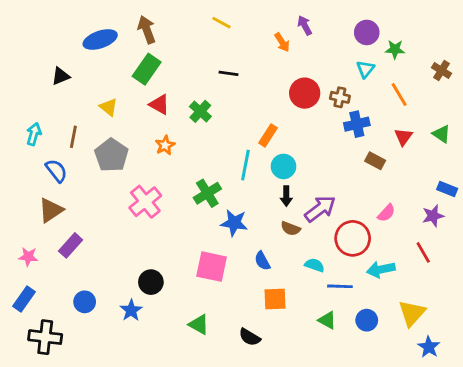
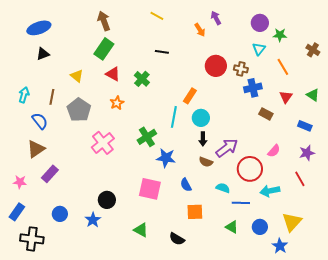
blue ellipse: (100, 39) -> (39, 28), moved
blue rectangle: (447, 189) -> (305, 126), moved
blue star: (429, 347) -> (280, 246), moved

